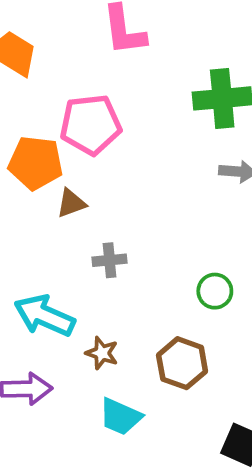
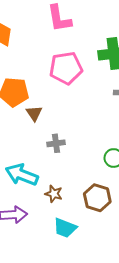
pink pentagon: (91, 125) -> (66, 68), moved
brown triangle: (71, 203) -> (34, 113), turned -42

